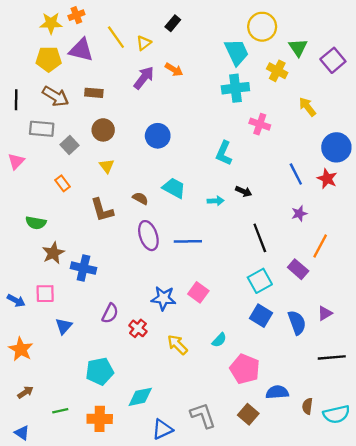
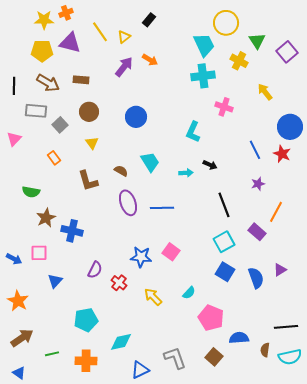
cyan trapezoid: (174, 188) -> (150, 162), turned 30
black line: (332, 357) -> (286, 327), moved
brown arrow: (25, 392) -> (22, 338), size x1.6

